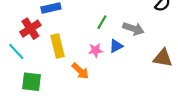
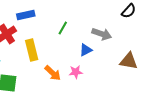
green line: (102, 22) -> (63, 28), moved
pink star: (95, 50) -> (76, 72), moved

